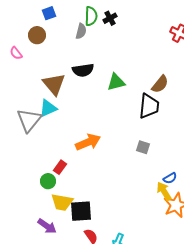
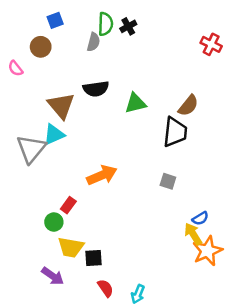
black square: (81, 211) -> (93, 258), size x0.7

